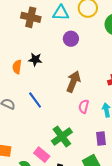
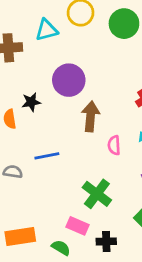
purple circle: (71, 39) -> (69, 80), moved, size x1.5
blue line: (35, 100) -> (47, 156), turned -48

